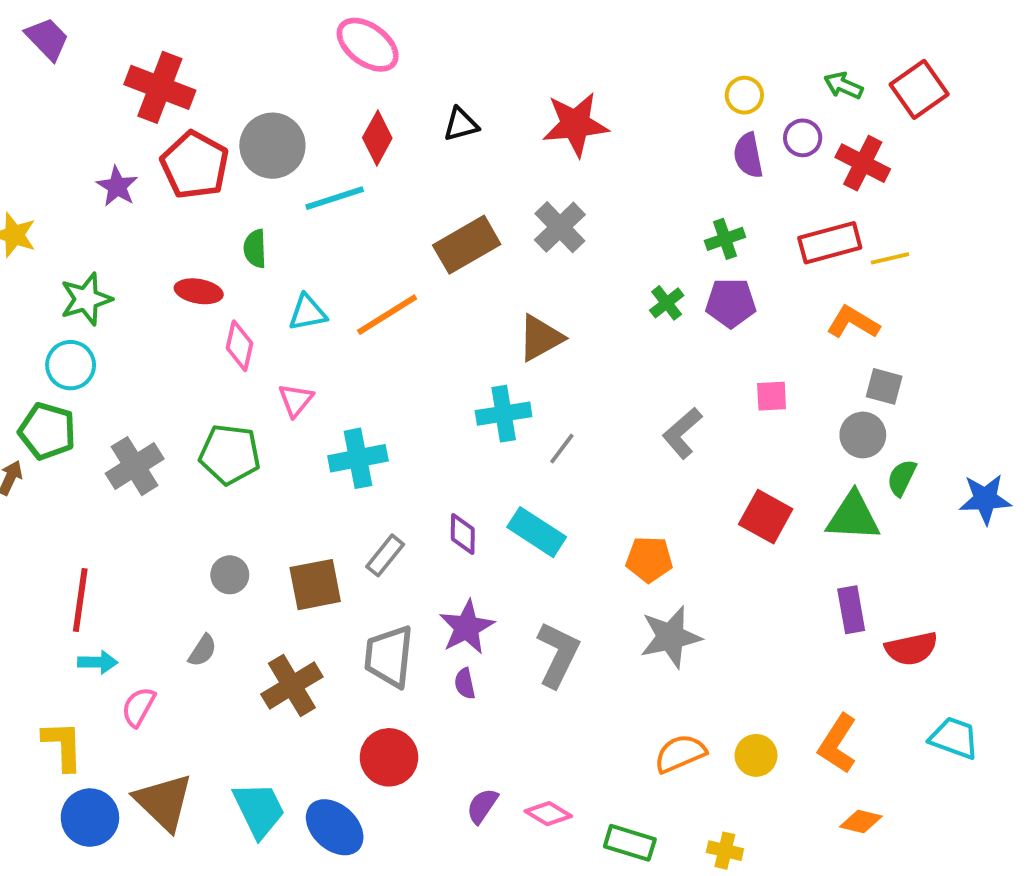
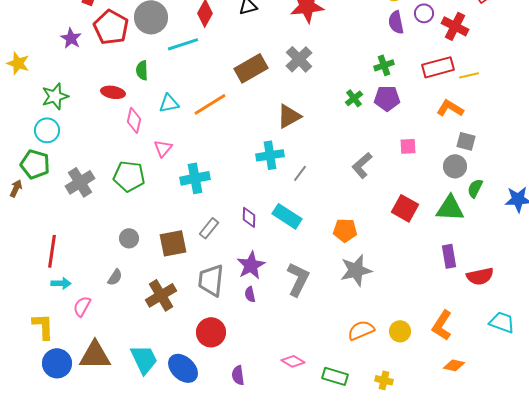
brown triangle: (164, 802) -> (95, 355), turned -44
purple semicircle: (482, 806) -> (238, 375), moved, turned -42

